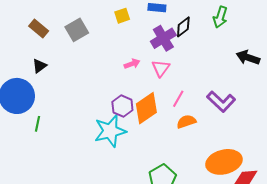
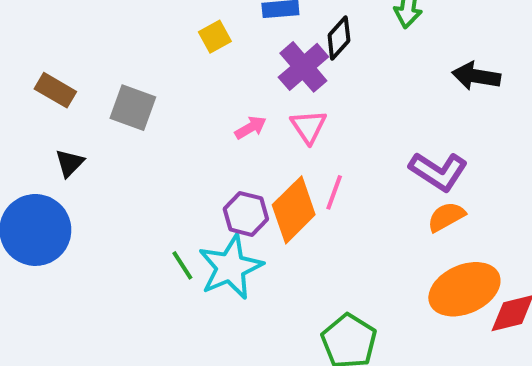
gray square: (77, 30) -> (133, 108), moved, turned -30
pink line: (178, 99) -> (334, 192), moved
orange semicircle: (186, 122) -> (446, 217), moved
green line: (38, 124) -> (182, 265), moved, turned -35

